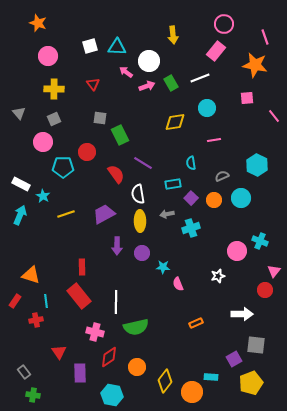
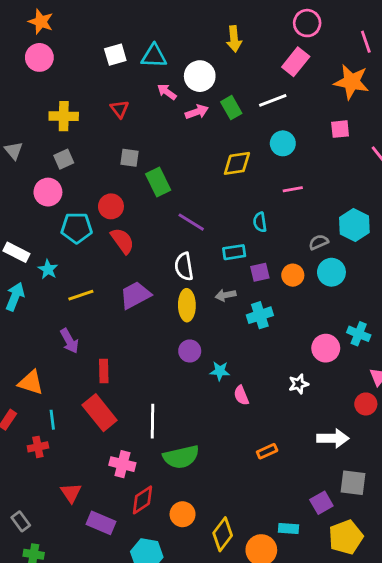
pink circle: (48, 56) -> (39, 57), moved
red semicircle: (116, 174) -> (122, 241), moved
gray semicircle: (222, 176) -> (319, 242), moved
purple square: (191, 198) -> (260, 272), turned 32
purple arrow: (117, 246) -> (69, 341), moved, turned -30
purple rectangle: (80, 373) -> (101, 523), turned -66

